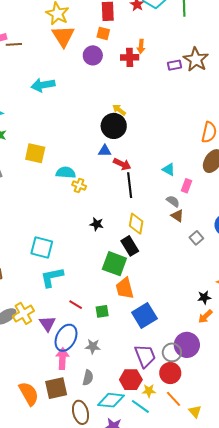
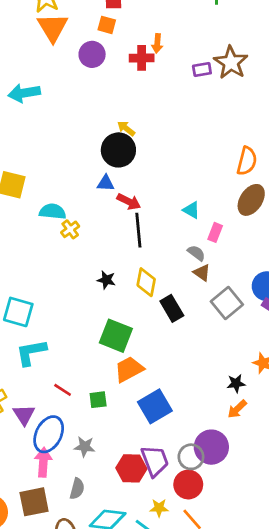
yellow cross: (79, 185) -> (70, 229), turned 32
black star: (97, 224) -> (106, 280), moved
gray square: (196, 238) -> (227, 303), size x1.6
black rectangle: (130, 246) -> (172, 308), moved
orange trapezoid: (125, 288) -> (129, 369), turned 75
red hexagon: (131, 380) -> (131, 468), moved

